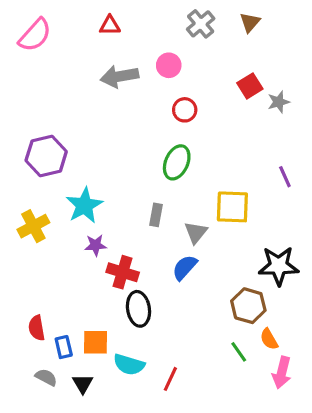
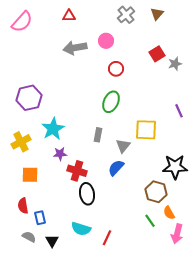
orange square: (96, 342) -> (30, 175), moved

